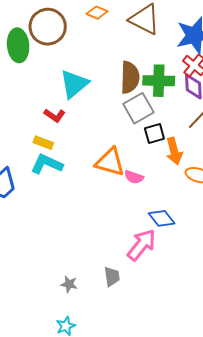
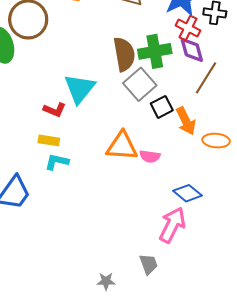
cyan triangle: (74, 84) -> (80, 89), moved
cyan L-shape: (47, 164) -> (57, 162), size x0.7

